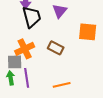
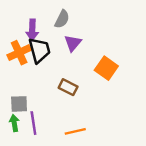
orange square: (88, 32) -> (106, 68), turned 30
orange cross: (25, 49) -> (19, 53), moved

